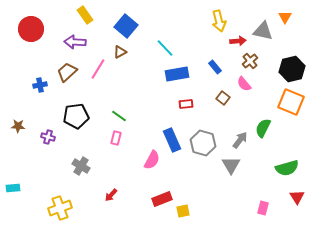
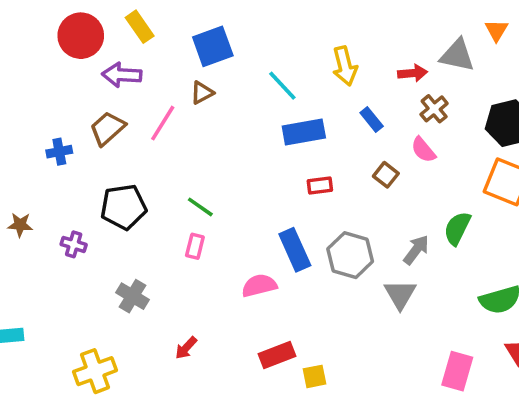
yellow arrow: (219, 21) -> (345, 66), moved
blue square: (126, 26) -> (213, 46), turned 30
red circle: (31, 29) -> (81, 36), moved
pink semicircle: (152, 160) -> (259, 285), turned -132
pink rectangle: (263, 208) -> (457, 371), size x1.5

